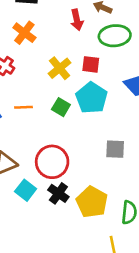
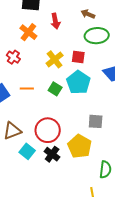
red arrow: (77, 20) -> (55, 21), moved
yellow pentagon: (92, 202) -> (80, 146), moved

